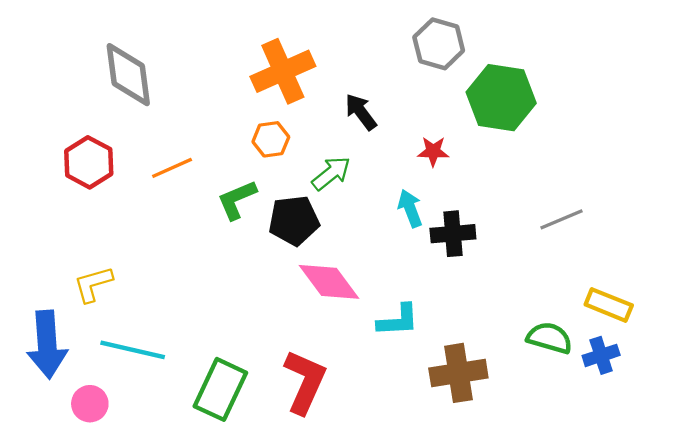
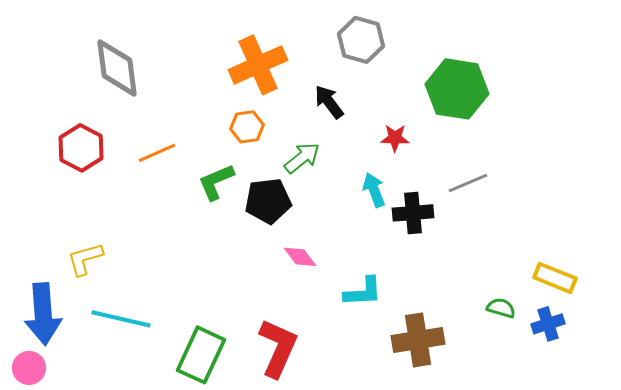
gray hexagon: (439, 44) -> (361, 40), moved
gray line: (562, 219) -> (468, 183), moved
pink diamond: (329, 282) -> (300, 257), size x0.6
green semicircle: (549, 338) -> (501, 308), size x0.7
pink circle: (90, 404) -> (29, 368), moved

